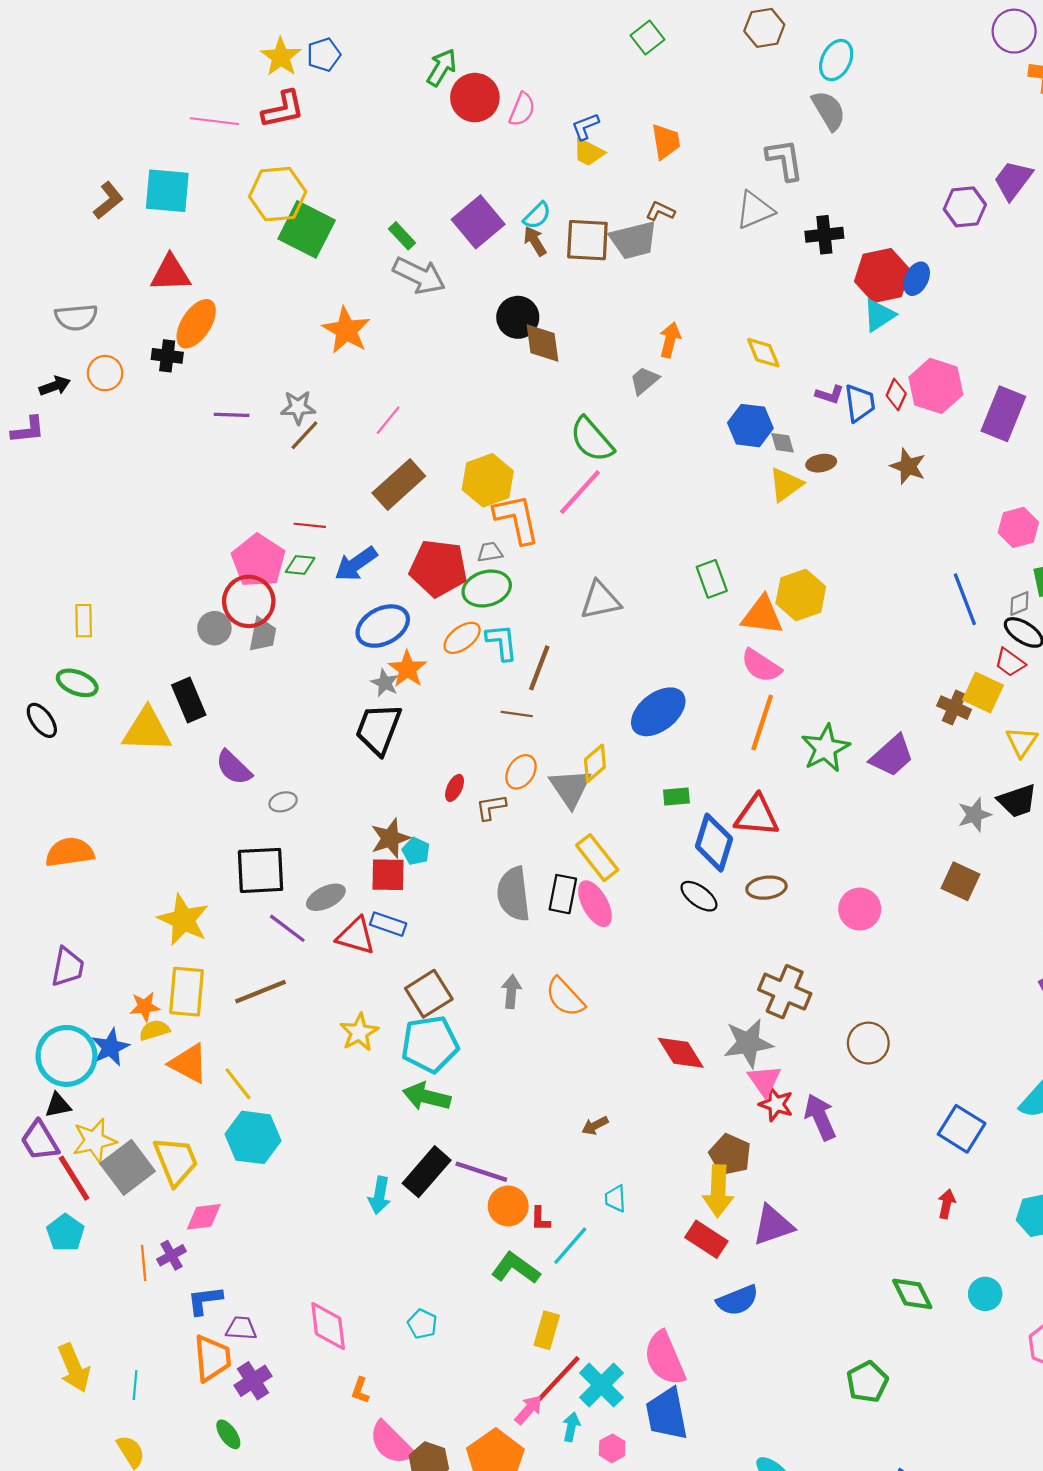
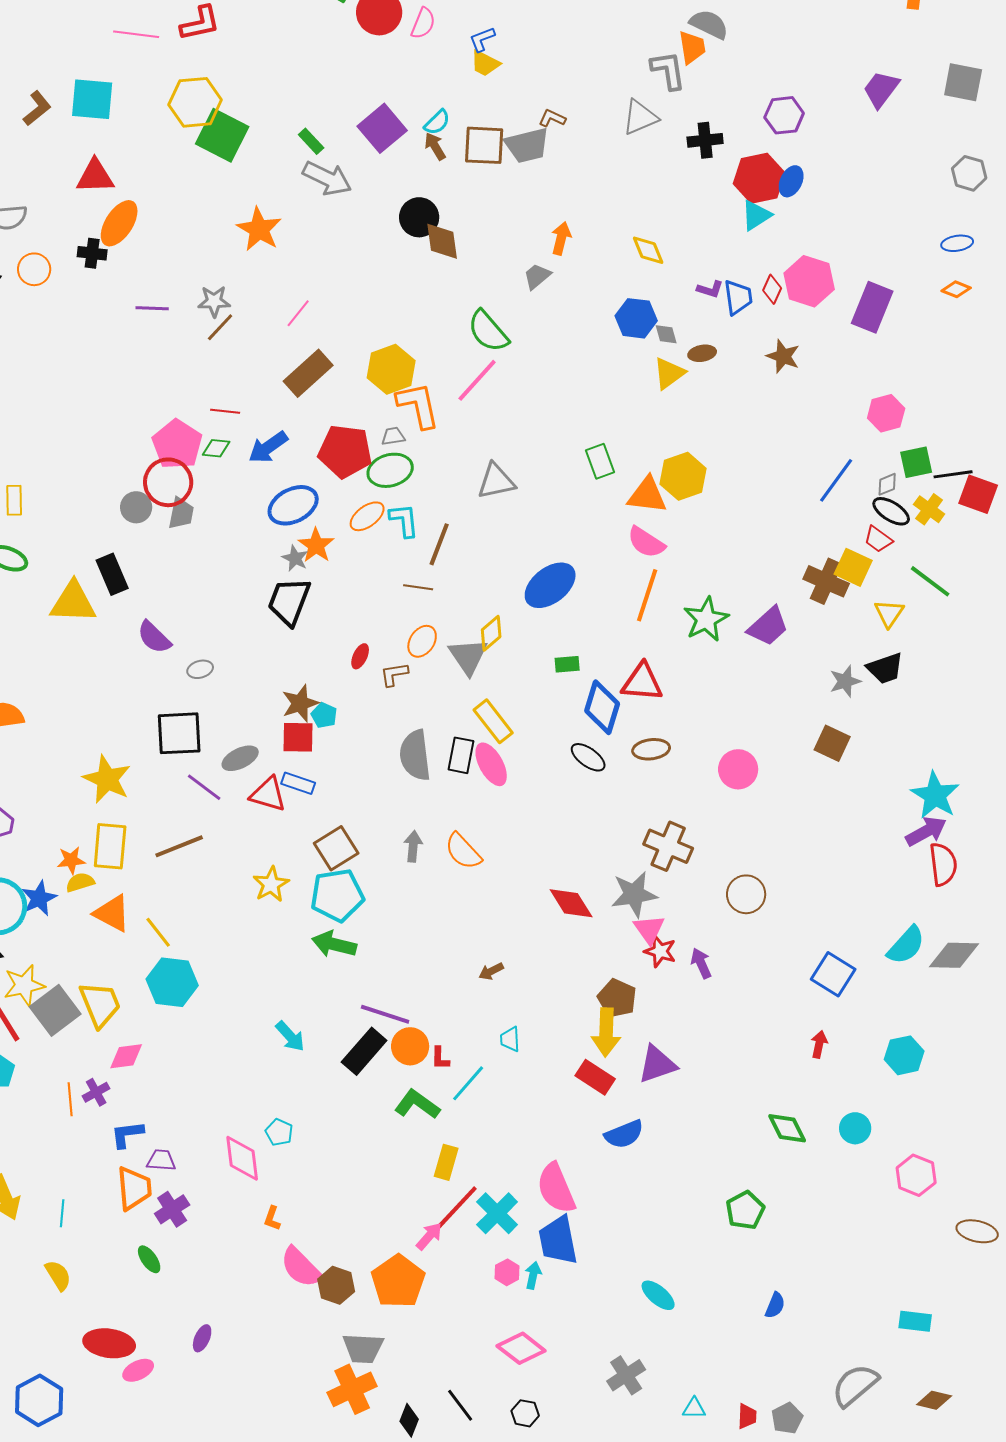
gray semicircle: (829, 110) -> (709, 24), turned -33
orange trapezoid: (666, 142) -> (692, 47), moved
purple hexagon: (965, 207) -> (784, 115), moved
blue line: (965, 599) -> (836, 480), turned 57
brown cross: (954, 708) -> (826, 581), size x1.4
purple arrow: (820, 1117) -> (701, 963), size x0.7
black rectangle: (427, 1172) -> (364, 1051), moved
cyan arrow: (379, 1195) -> (290, 1036), turned -52
cyan pentagon: (422, 1324) -> (279, 1132), moved
cyan arrow: (571, 1427) -> (533, 1275), moved

